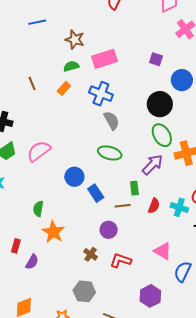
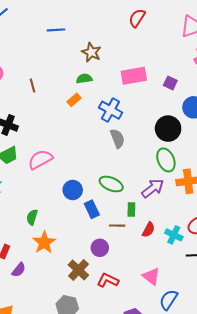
pink rectangle: (104, 59) -> (134, 76), moved
brown line: (32, 83) -> (33, 86), moved
green ellipse: (110, 153) -> (111, 184), moved
brown cross: (91, 254) -> (78, 270), size x1.5

